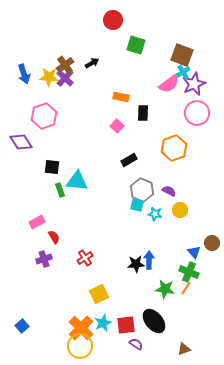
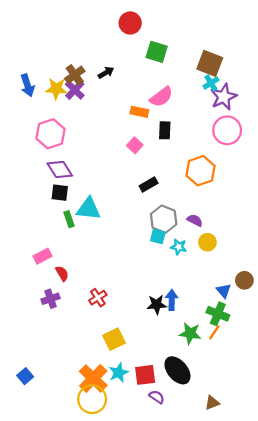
pink semicircle: (169, 84) -> (161, 97), moved
purple diamond: (21, 142) -> (60, 170), moved

